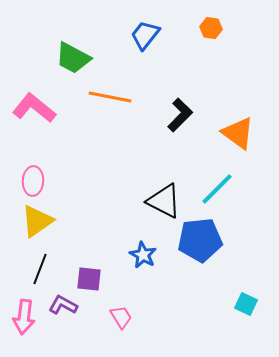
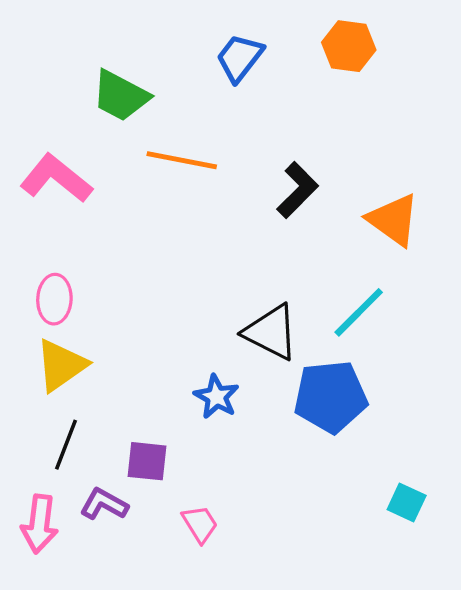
orange hexagon: (211, 28) -> (349, 46), size x1.4
blue star: (143, 255) -> (216, 397), moved

